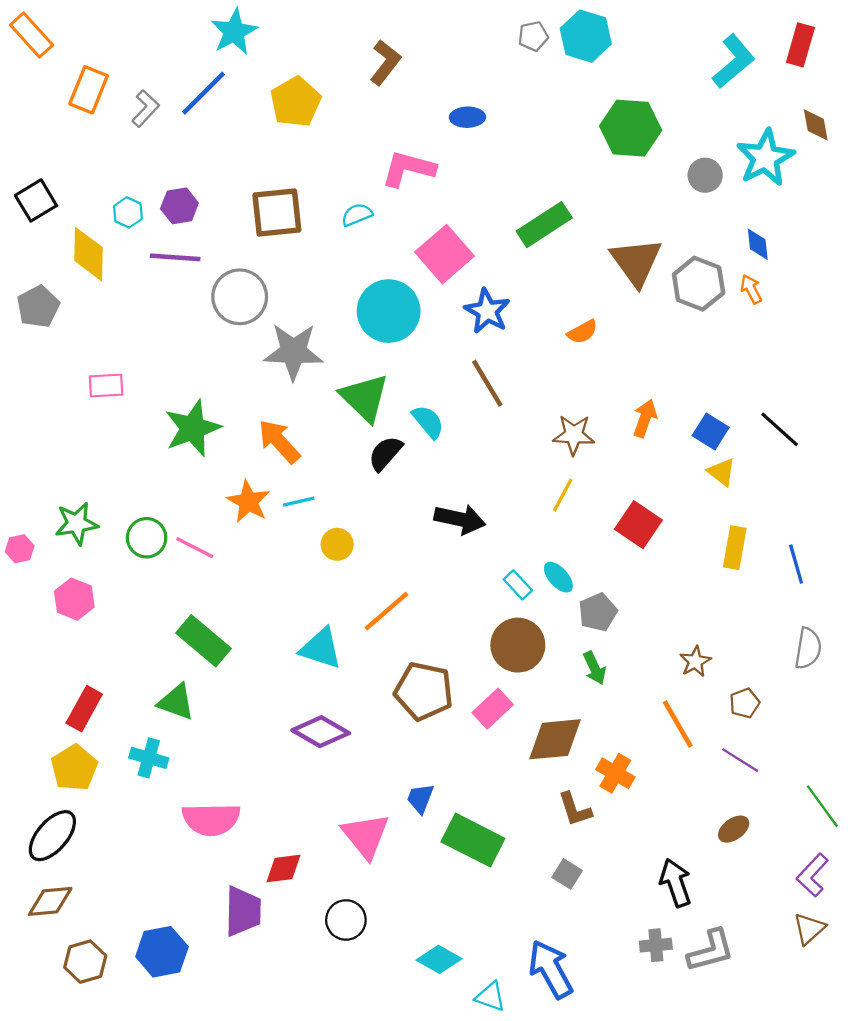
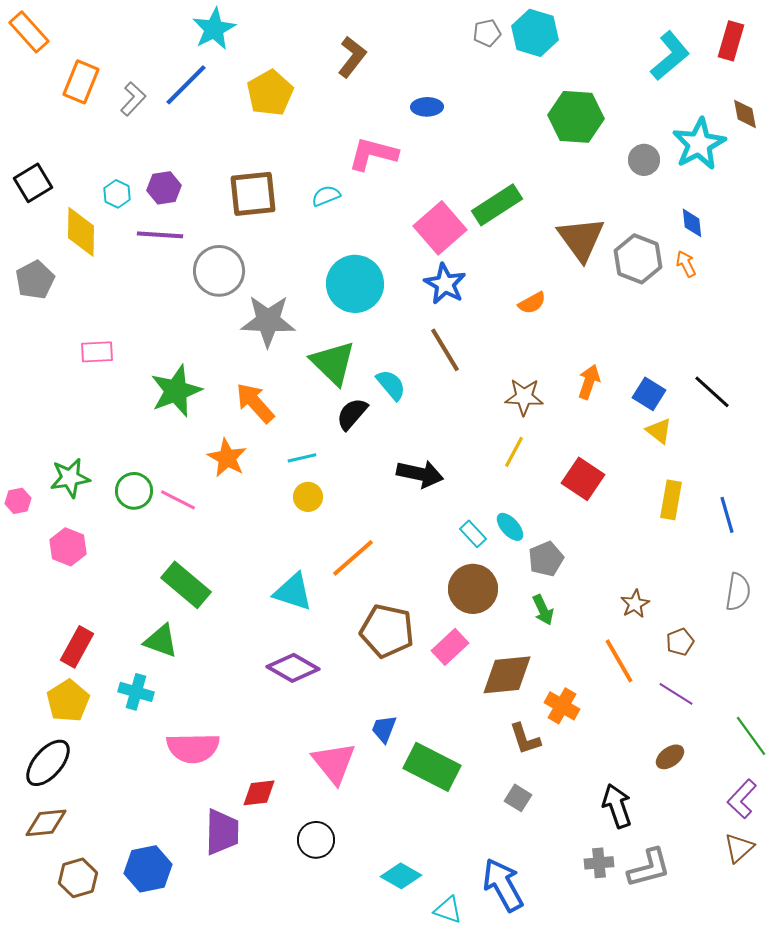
pink square: (444, 254) -> (440, 228), moved
cyan line: (299, 502) -> (302, 458), moved

